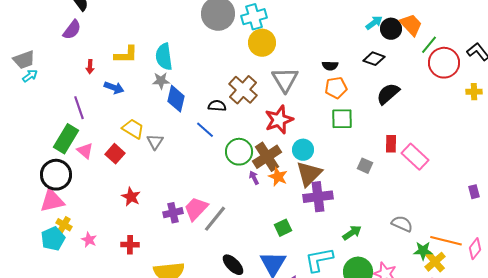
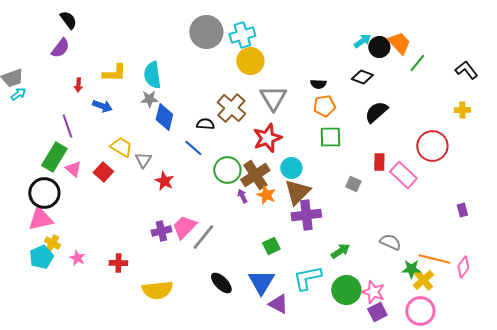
red circle: (444, 63) -> (432, 146), moved
red star: (131, 197) -> (164, 181), moved

